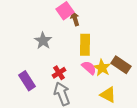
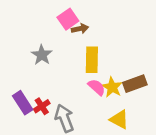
brown arrow: (75, 19) -> (80, 29), turned 96
brown rectangle: (121, 65) -> (135, 84), turned -54
red cross: (59, 73) -> (42, 106), moved

